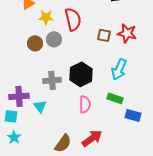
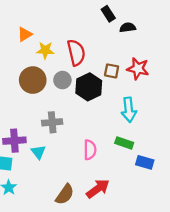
gray circle: (54, 39) -> (62, 80), moved
brown circle: (35, 43) -> (33, 80), size x1.5
cyan arrow: (119, 69) -> (129, 110), turned -30
black hexagon: (81, 74) -> (89, 87), moved

